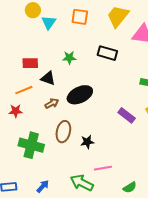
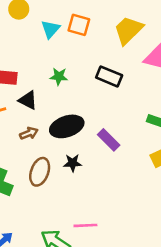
cyan triangle: (49, 22) -> (50, 29), moved
purple rectangle: (127, 115) -> (109, 140), moved
black star: (87, 142) -> (73, 163), moved

